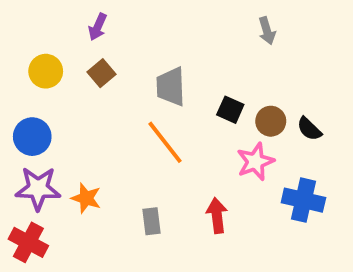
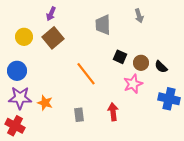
brown square: (101, 73) -> (53, 38), size x1.5
gray trapezoid: (171, 87) -> (103, 25), moved
blue cross: (303, 200) -> (169, 99), moved

